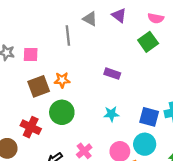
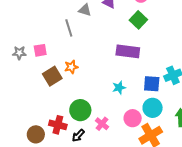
purple rectangle: (112, 74) -> (128, 51), moved, size x1.6
green circle: (62, 112) -> (80, 110), moved
red cross: (31, 127) -> (58, 125), moved

